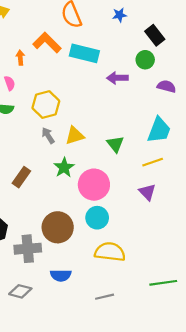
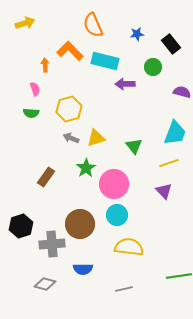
blue star: (120, 15) -> (137, 34), moved
green circle: (145, 60) -> (153, 67), moved
purple arrow: (117, 78) -> (125, 84), moved
gray arrow: (48, 136) -> (71, 138), turned -35

